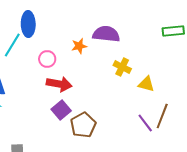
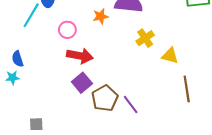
yellow cross: (122, 67) -> (145, 38), turned 30
brown line: (162, 116) -> (187, 89), turned -30
purple line: (145, 123) -> (131, 104), moved

